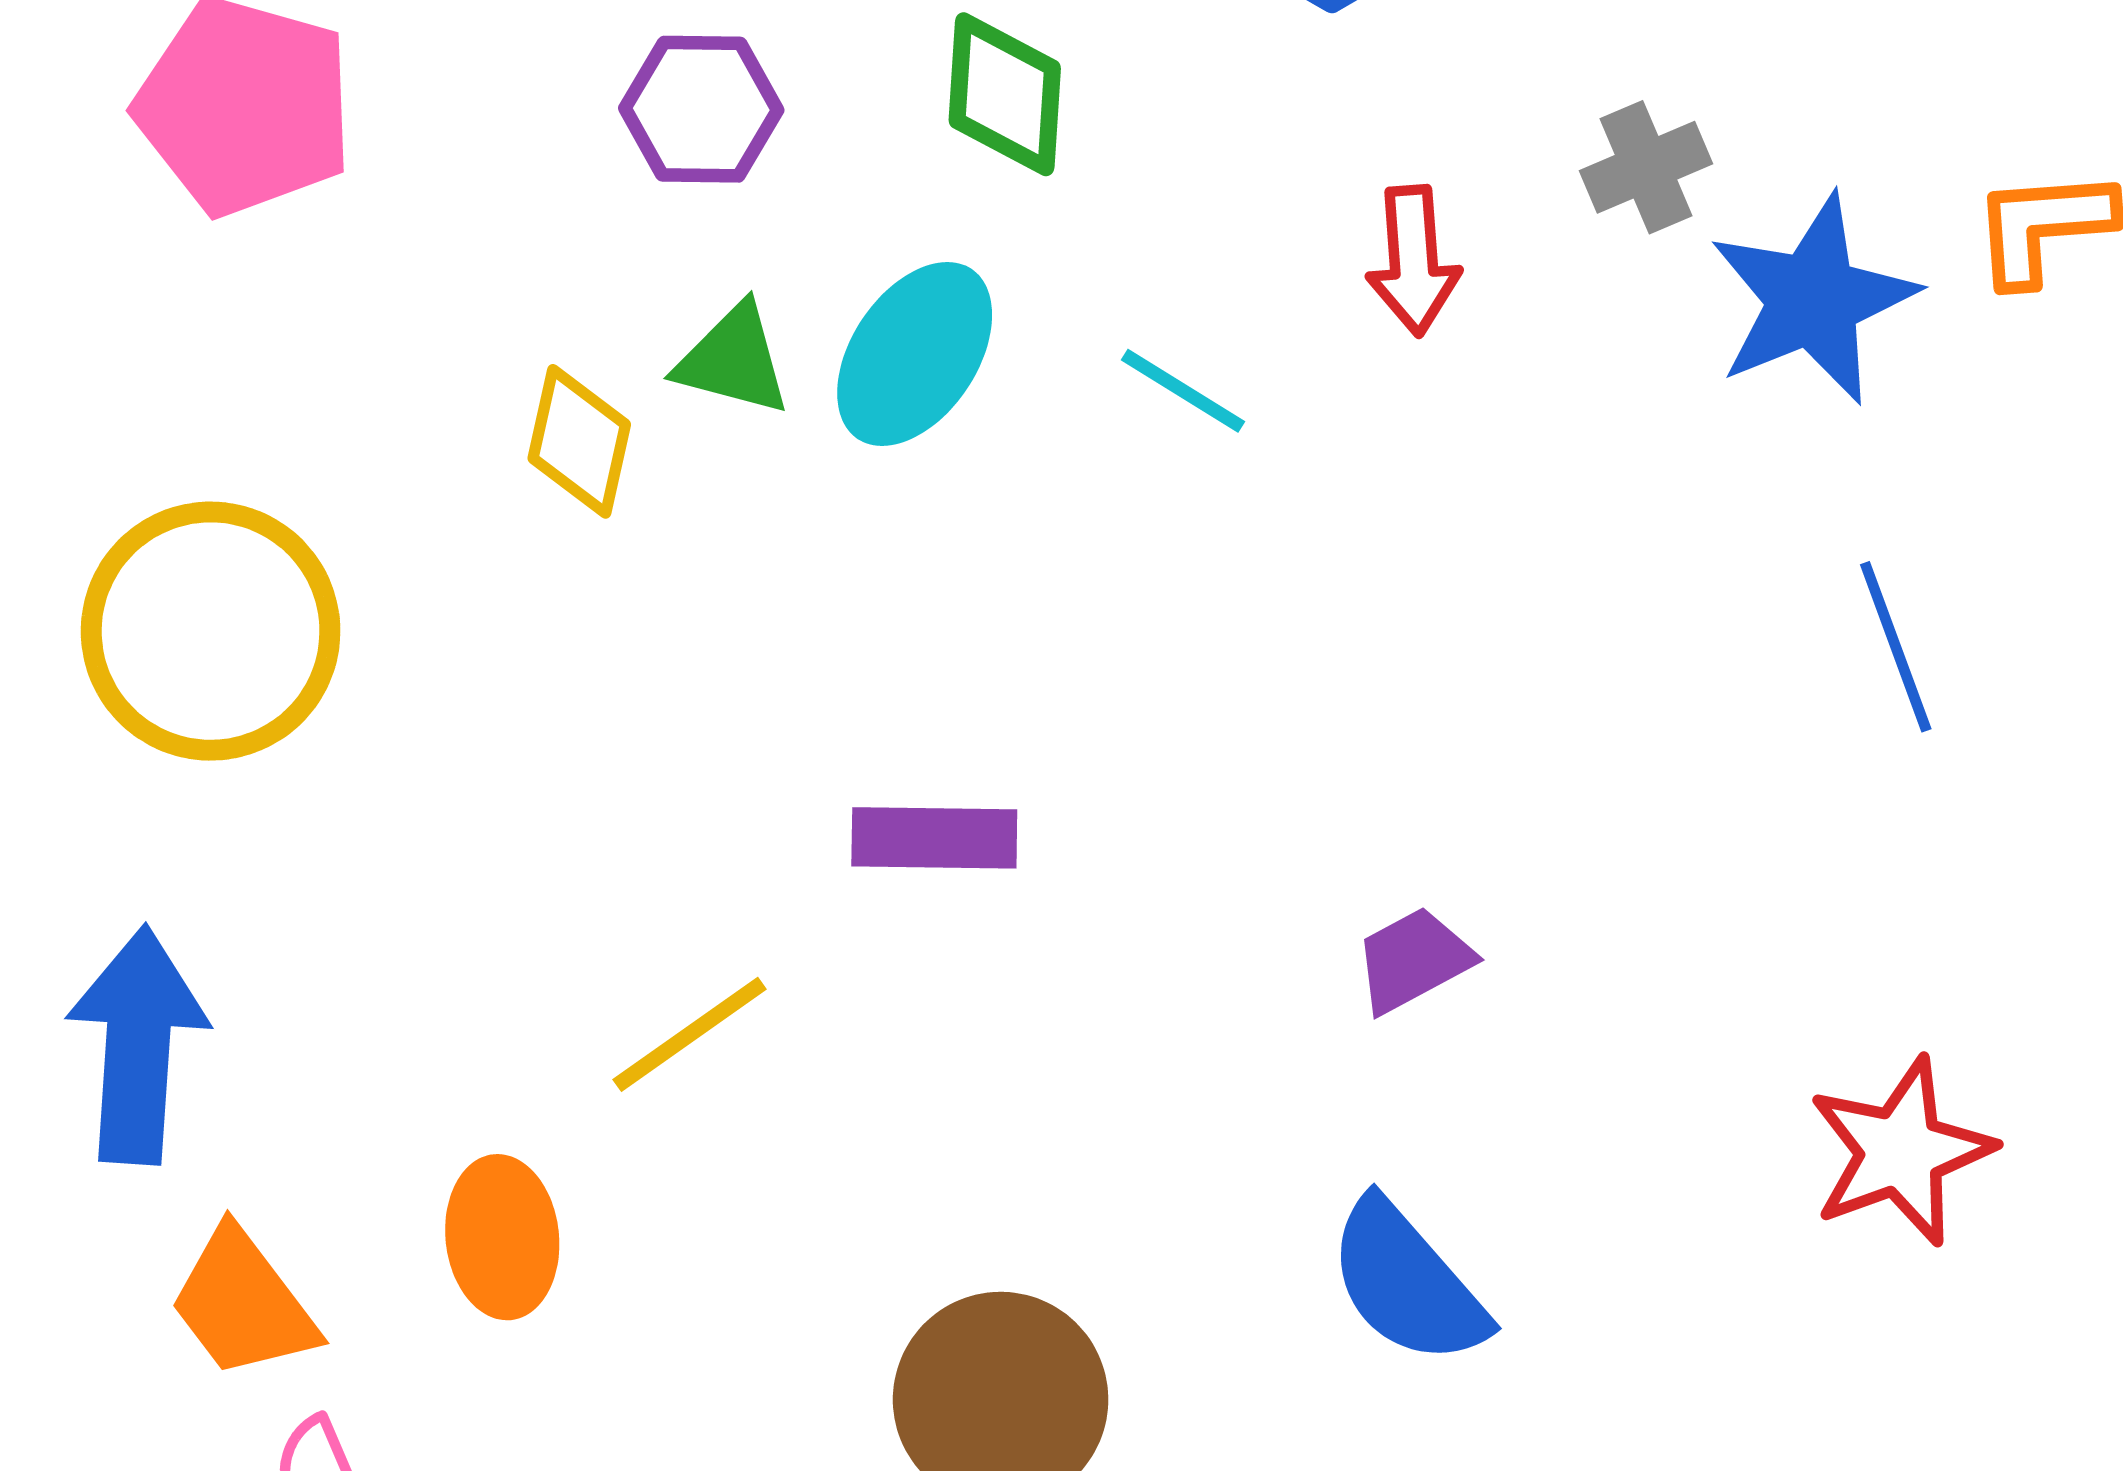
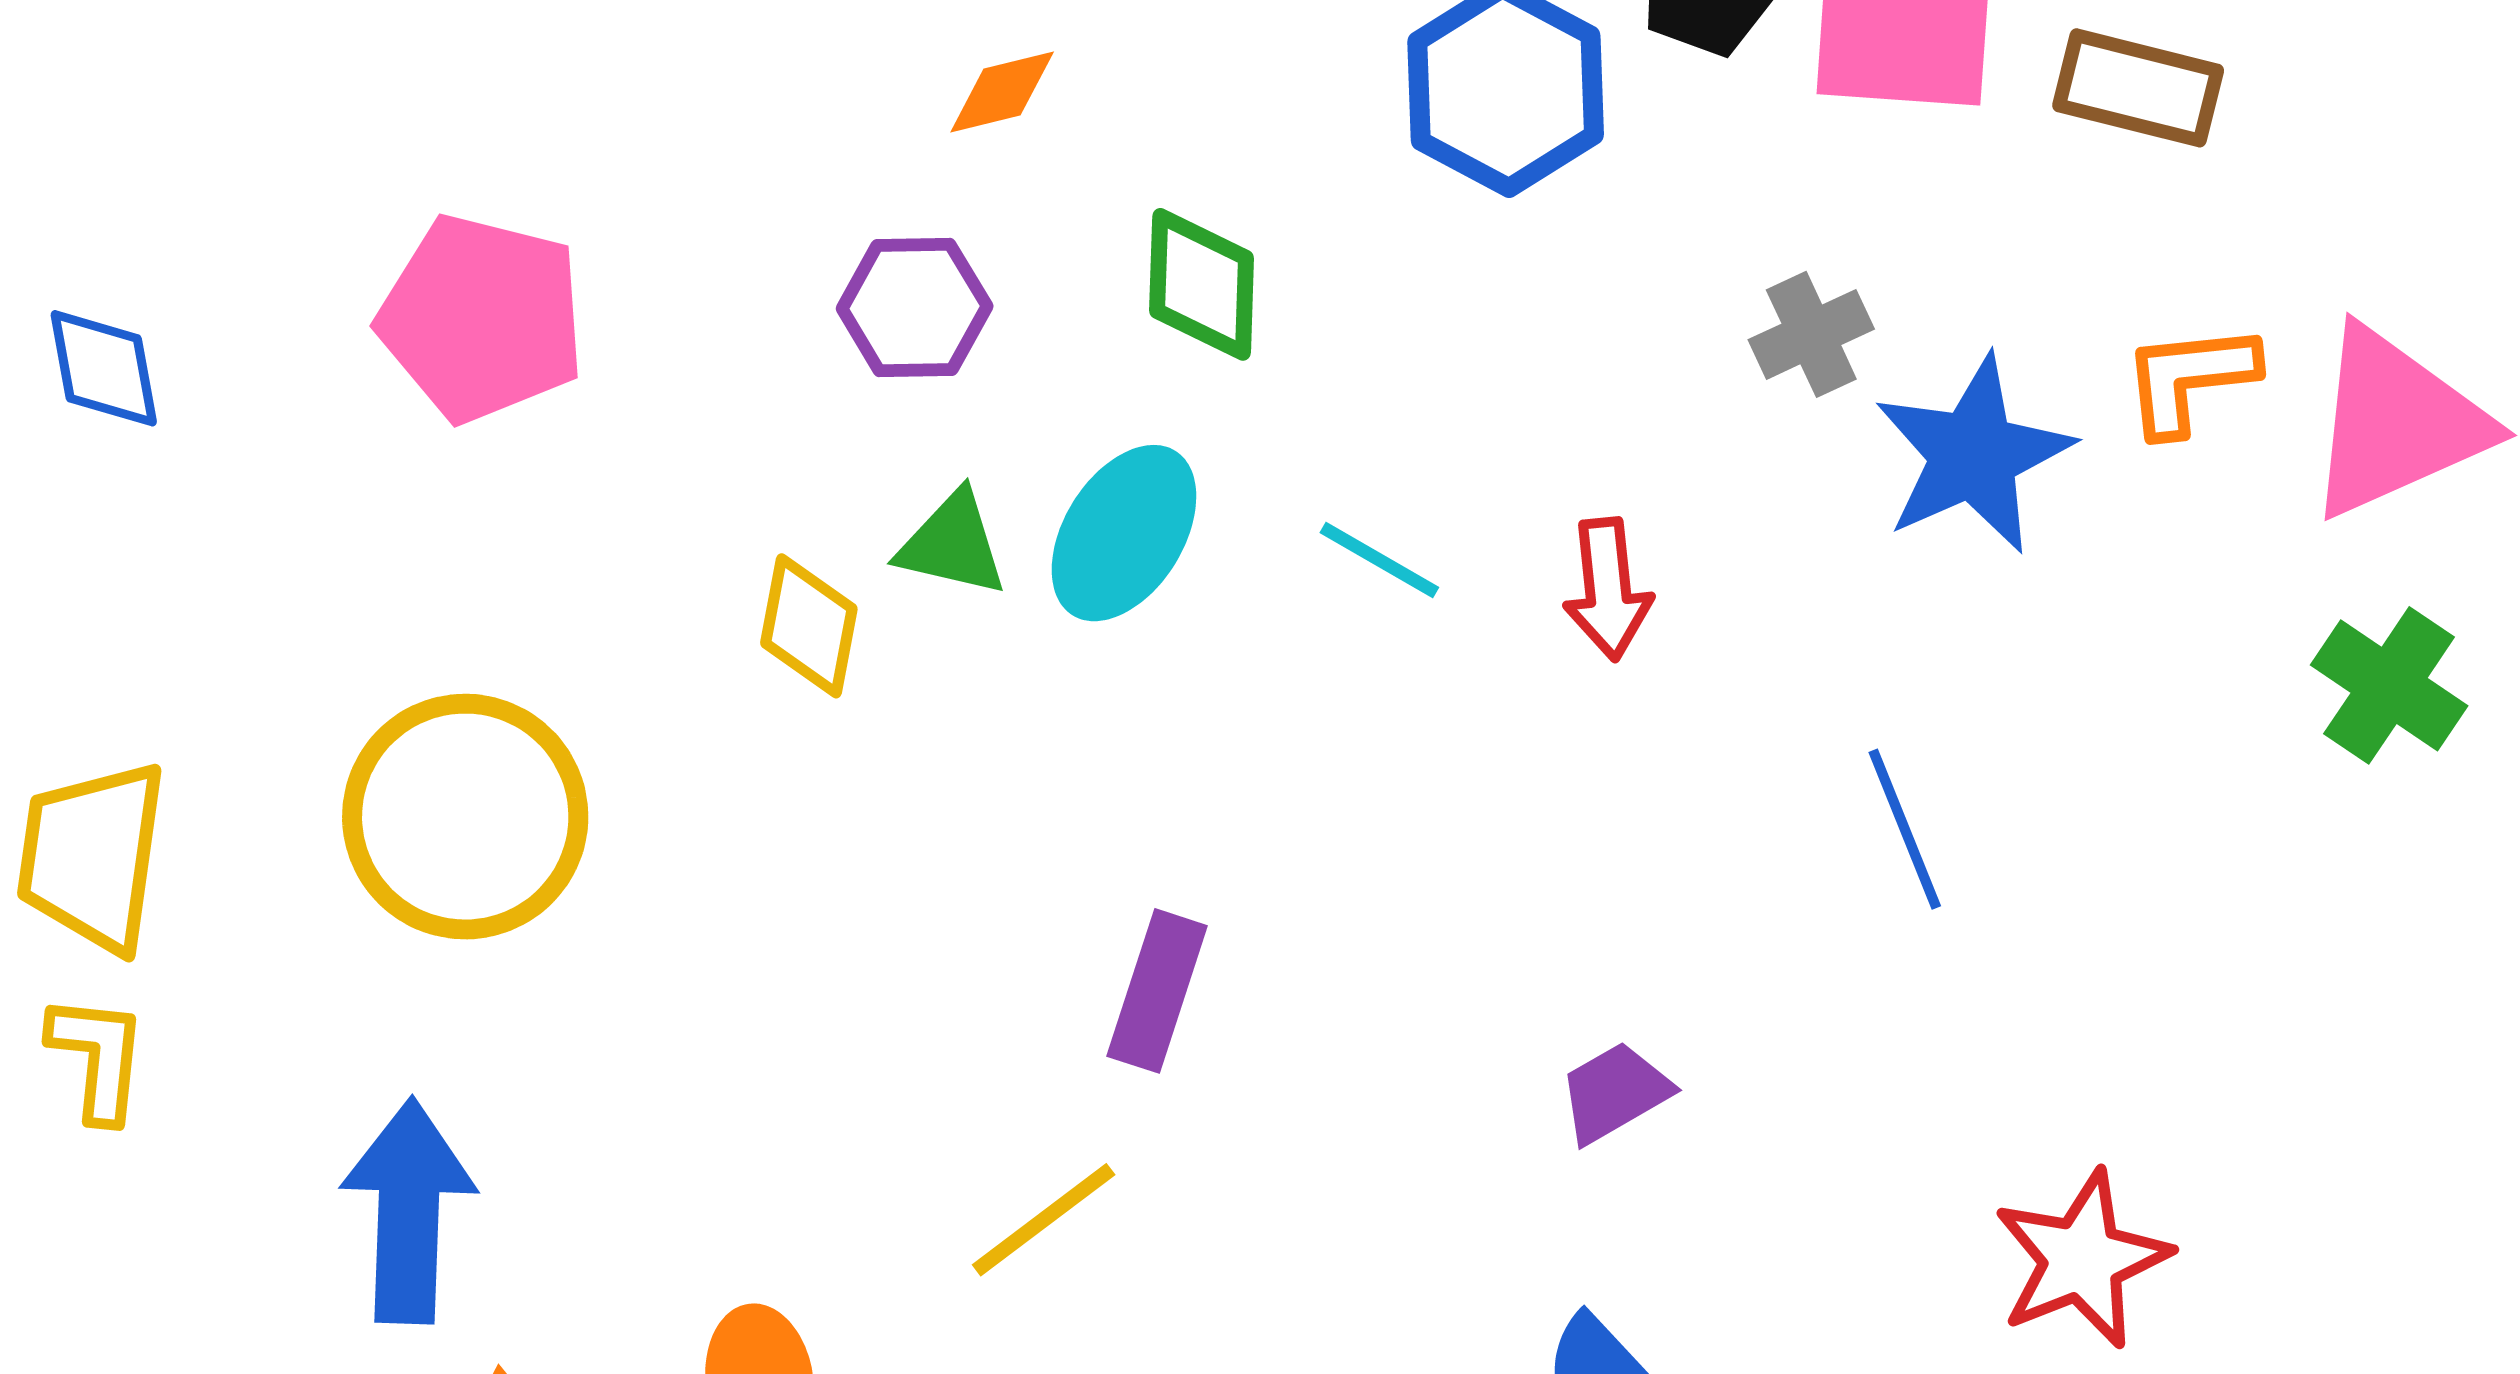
red arrow: (1413, 261) -> (1608, 589), moved
blue line: (1896, 647) -> (1905, 829), moved
purple rectangle: (934, 838) -> (1157, 991), turned -71
yellow line: (690, 1034) -> (1044, 1220), moved

